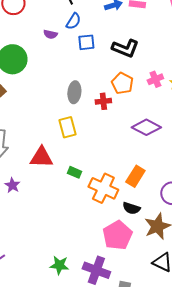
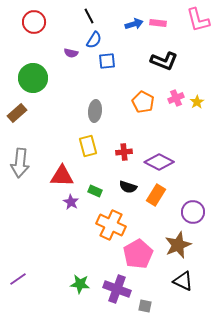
black L-shape: (125, 48) -> (164, 61), moved
red cross: (103, 101) -> (124, 152), moved
purple diamond: (146, 127) -> (159, 162), moved
purple star: (12, 185) -> (71, 202), moved
orange cross: (103, 188) -> (111, 225), moved
black semicircle: (131, 208) -> (128, 187), moved

